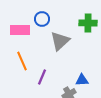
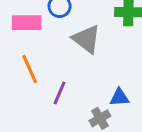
gray triangle: (60, 41) -> (86, 39), turned -40

